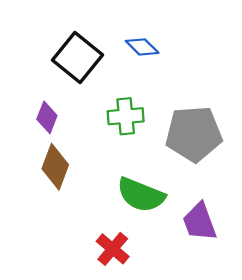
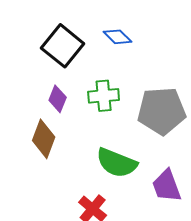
purple diamond: (47, 117) -> (58, 99), moved

